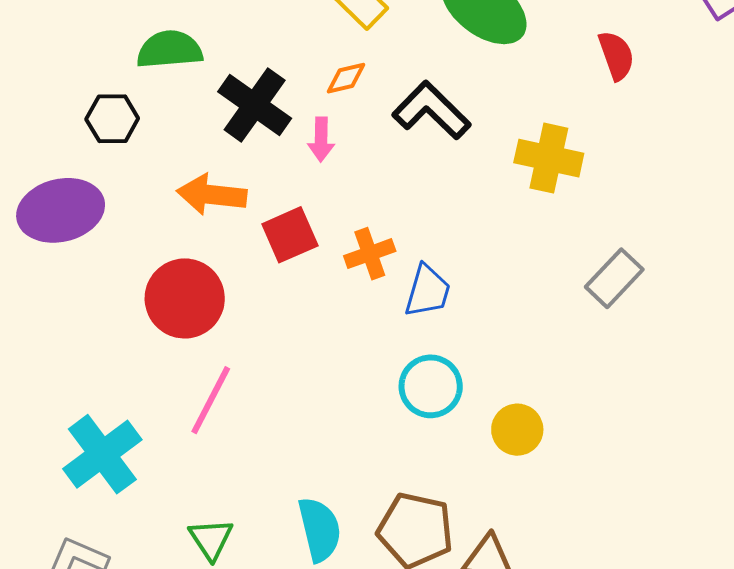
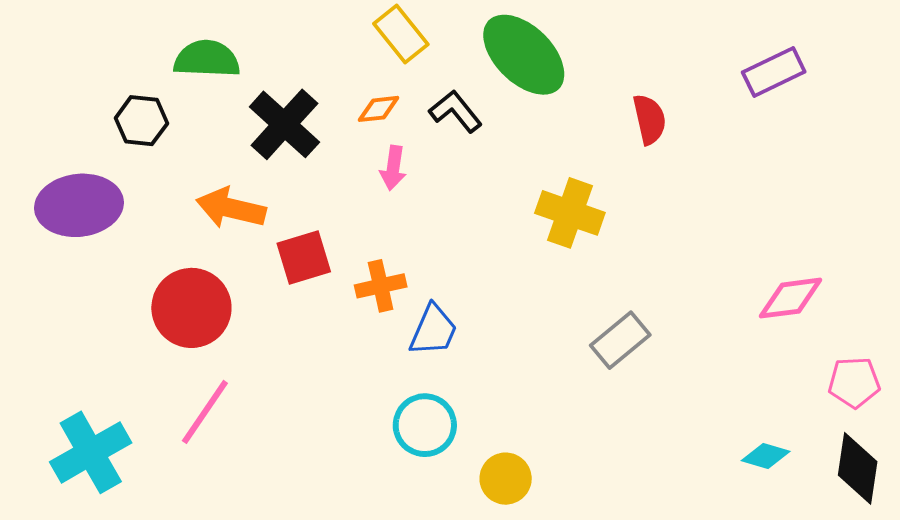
black L-shape: (431, 110) -> (455, 111), moved, size x0.7
pink arrow: (321, 139) -> (393, 168), moved

